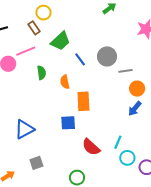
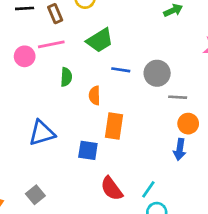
brown rectangle: (34, 28) -> (55, 14), moved
blue line: (80, 59) -> (121, 70), turned -56
blue arrow: (135, 109) -> (180, 149), turned -42
blue triangle: (24, 129) -> (42, 133), moved
gray square: (36, 163) -> (35, 195), turned -32

